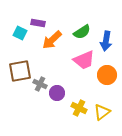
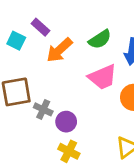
purple rectangle: (38, 23) -> (41, 27), turned 32
yellow cross: (79, 108) -> (69, 151), moved

